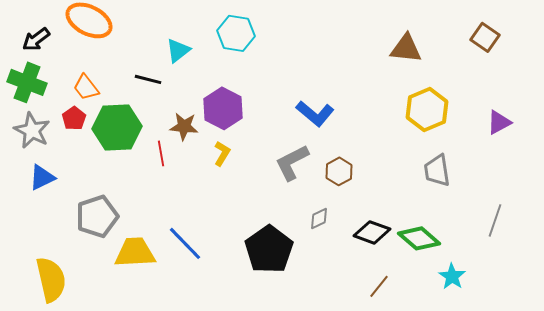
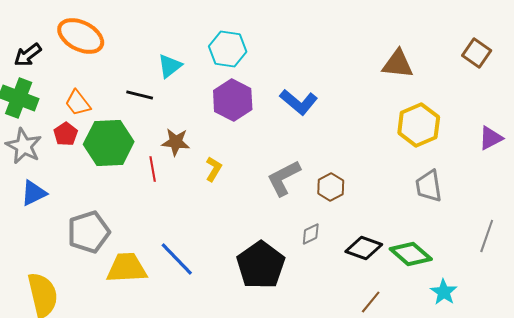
purple hexagon: (223, 108) -> (233, 100), moved
blue L-shape: (315, 113) -> (299, 102), moved

